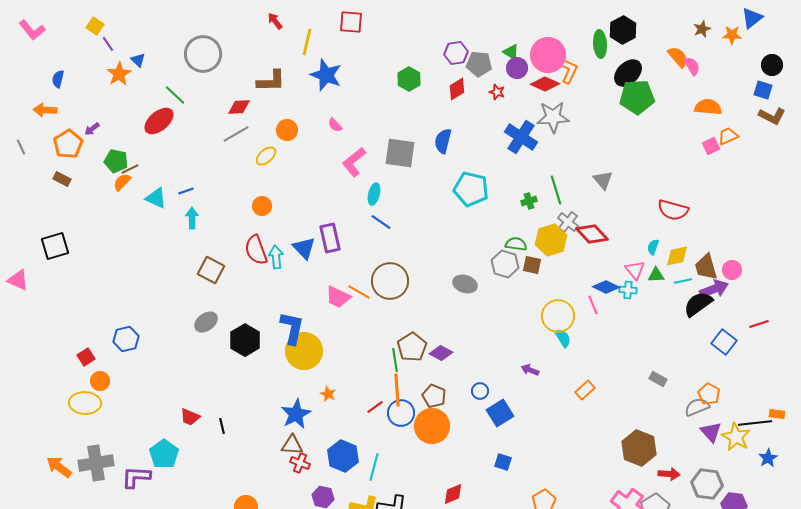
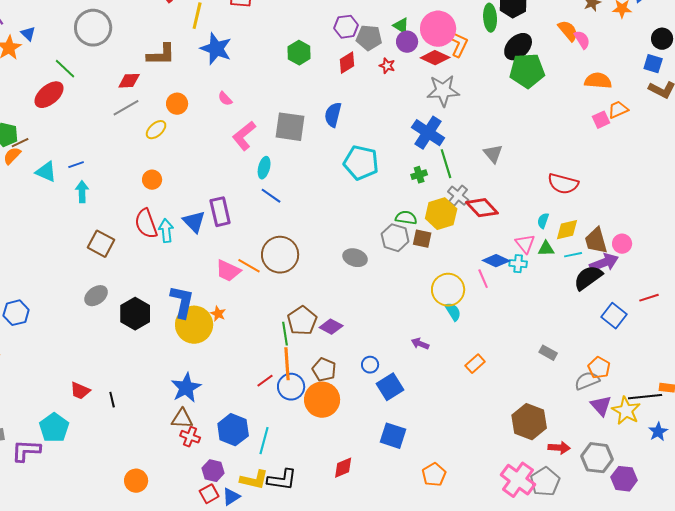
blue cross: (521, 137) -> (428, 133), moved
orange star: (328, 394) -> (218, 314), moved
blue square: (503, 462) -> (393, 436), size x1.5

